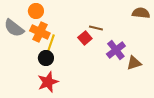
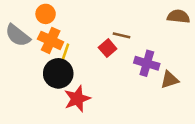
purple cross: (116, 50) -> (147, 63), turned -36
black circle: (46, 58) -> (58, 73), size x1.5
red star: (48, 82) -> (77, 99), moved

